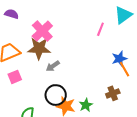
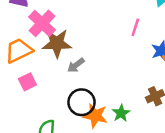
pink line: (100, 29) -> (135, 27), moved
pink cross: (42, 31) -> (42, 23), moved

